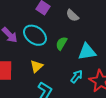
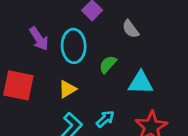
cyan ellipse: (35, 35) -> (74, 46), turned 40
cyan arrow: (77, 77) -> (105, 119), moved

